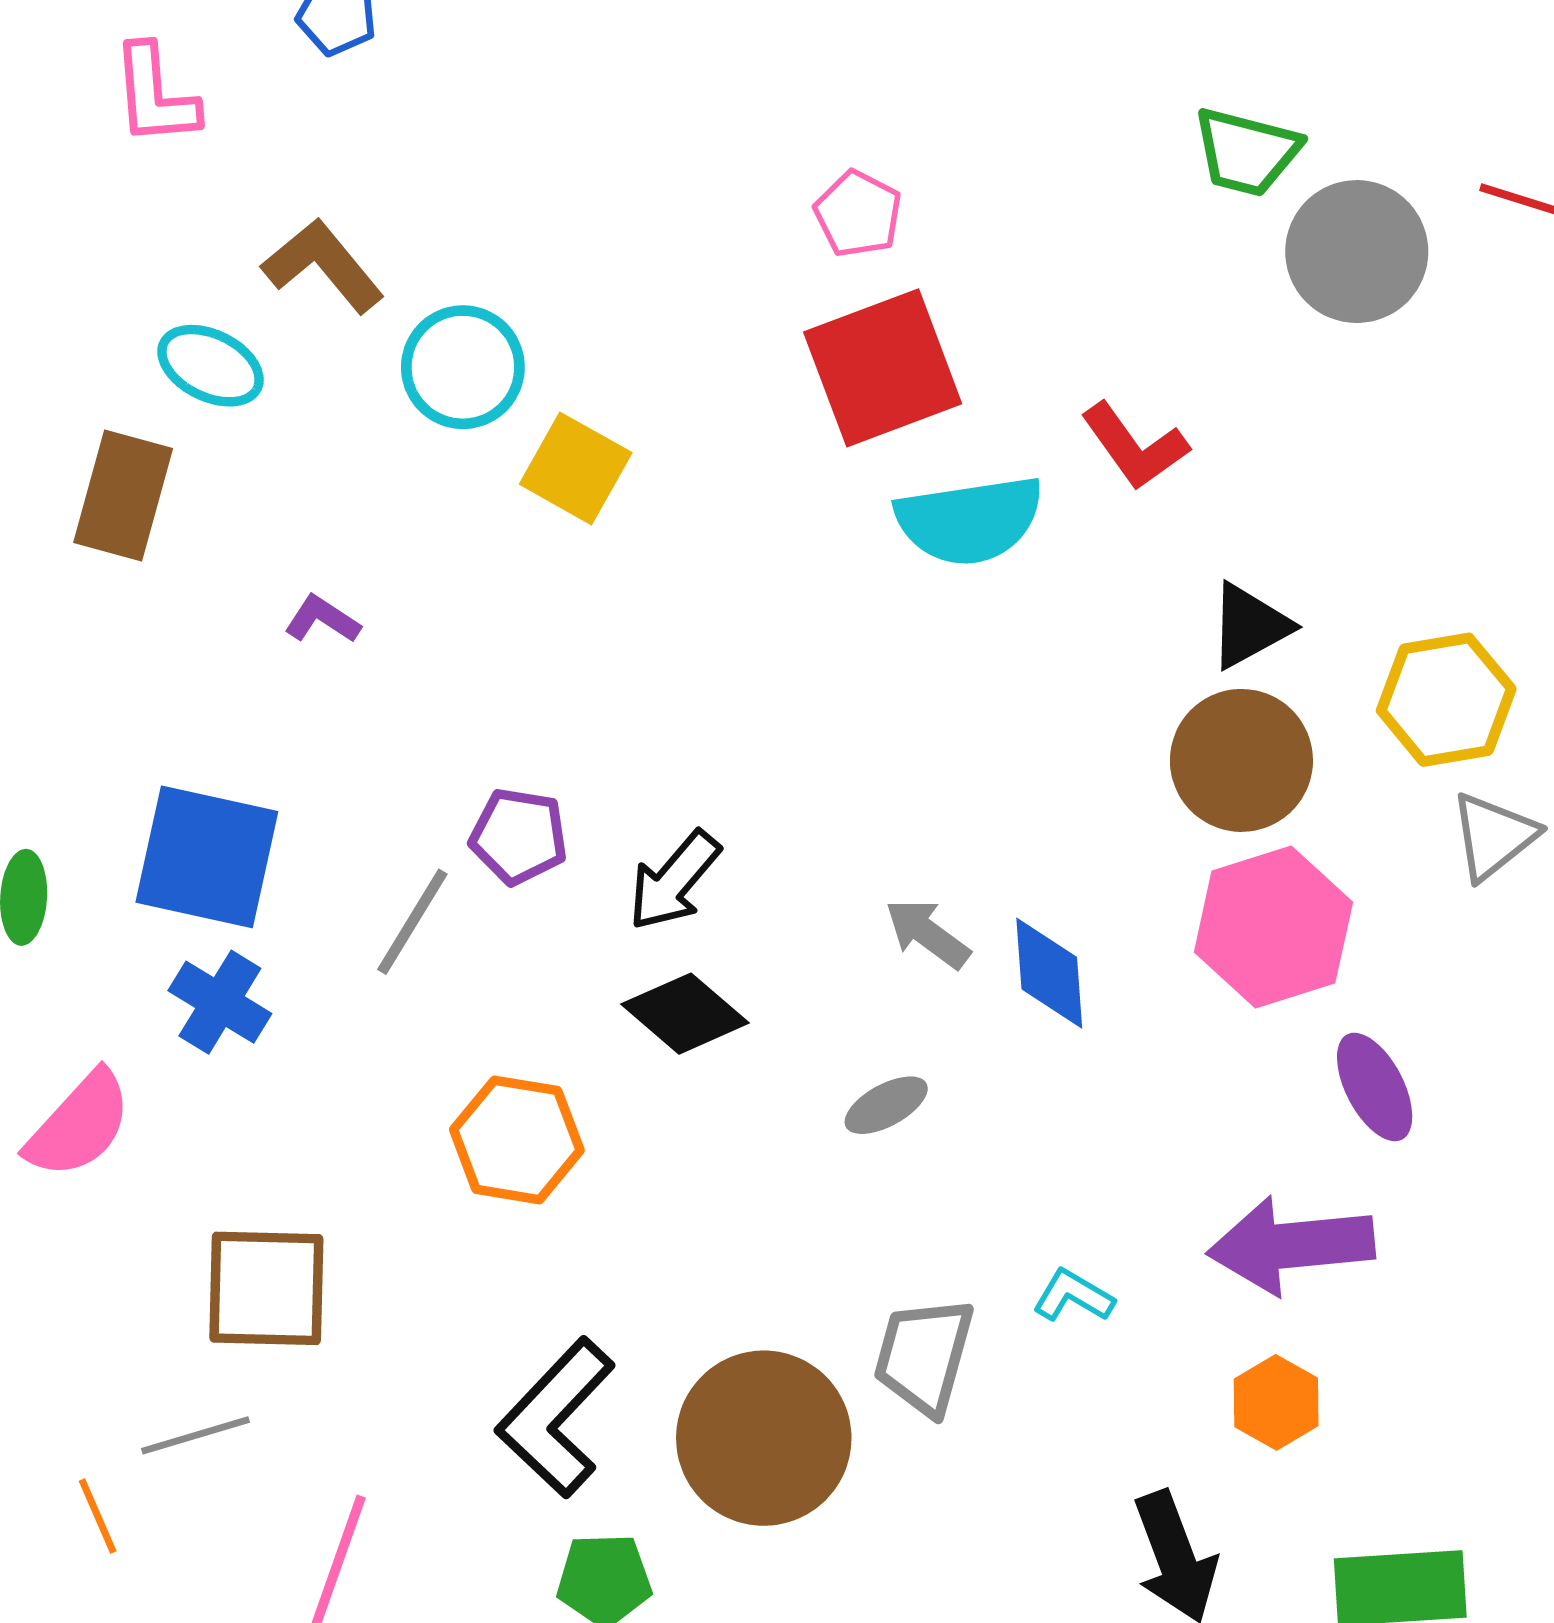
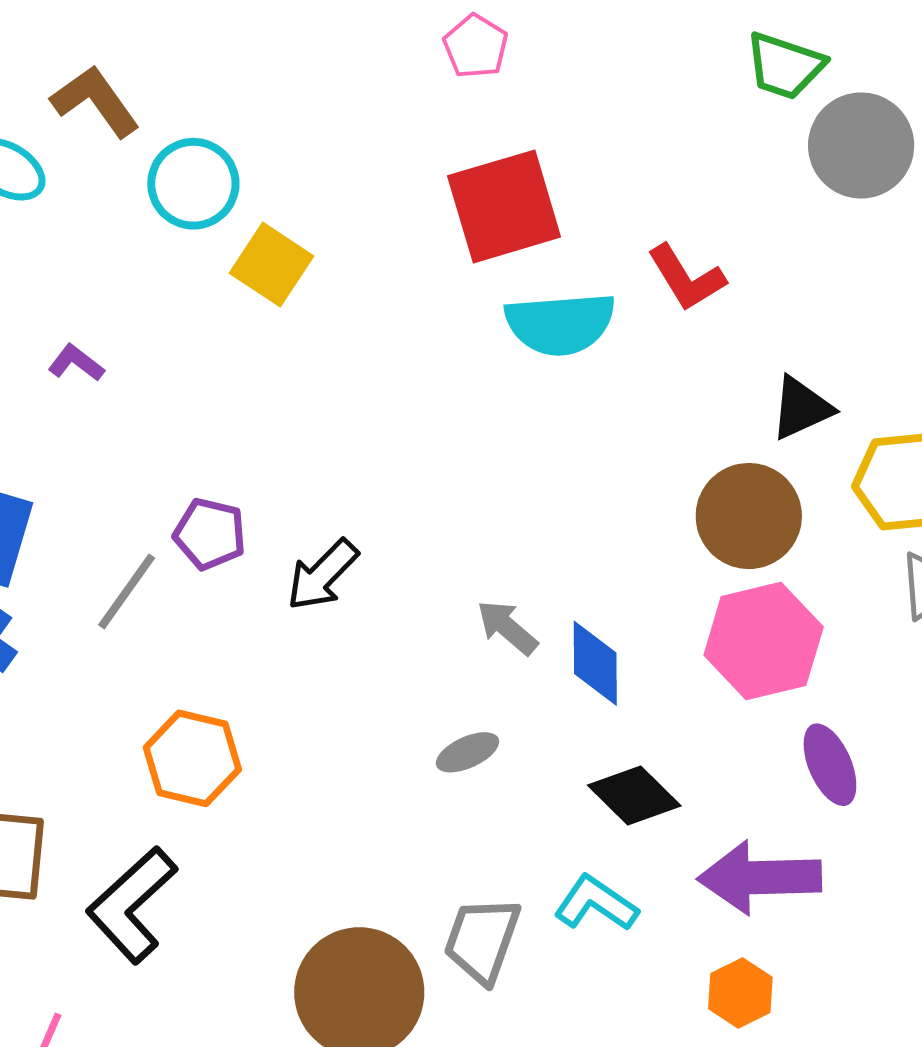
pink pentagon: (858, 214) -> (476, 46), moved
black triangle: (1249, 626) -> (801, 408), moved
black diamond: (685, 1014) -> (634, 795), moved
cyan L-shape: (1073, 1296) -> (596, 903), size x1.4
black L-shape: (556, 1418) -> (132, 905), moved

